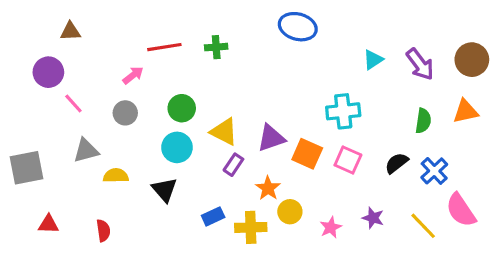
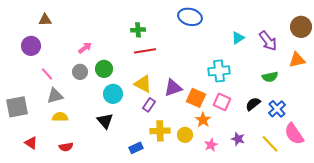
red line: (164, 47) -> (145, 51), moved
brown circle: (472, 60) -> (301, 27), moved
pink line: (73, 104) -> (47, 74), moved
green circle: (182, 108) -> (104, 69), moved
orange triangle: (466, 111) -> (297, 60), moved
green semicircle: (423, 121) -> (270, 77), turned 70
yellow semicircle: (116, 176) -> (60, 117), moved
orange star: (268, 188) -> (203, 120), moved
blue rectangle: (213, 216) -> (136, 148), moved
red triangle: (48, 224) -> (31, 143), turned 32
yellow cross: (251, 227) -> (160, 131), moved
red semicircle: (103, 231) -> (66, 147), turned 88

